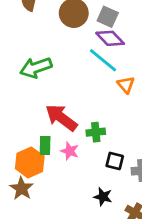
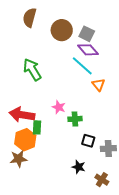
green arrow: (36, 68) -> (32, 70), turned 75
red arrow: (61, 118) -> (22, 115), moved, turned -30
pink star: (70, 151) -> (59, 107), moved
brown star: (22, 188) -> (18, 159), turned 30

